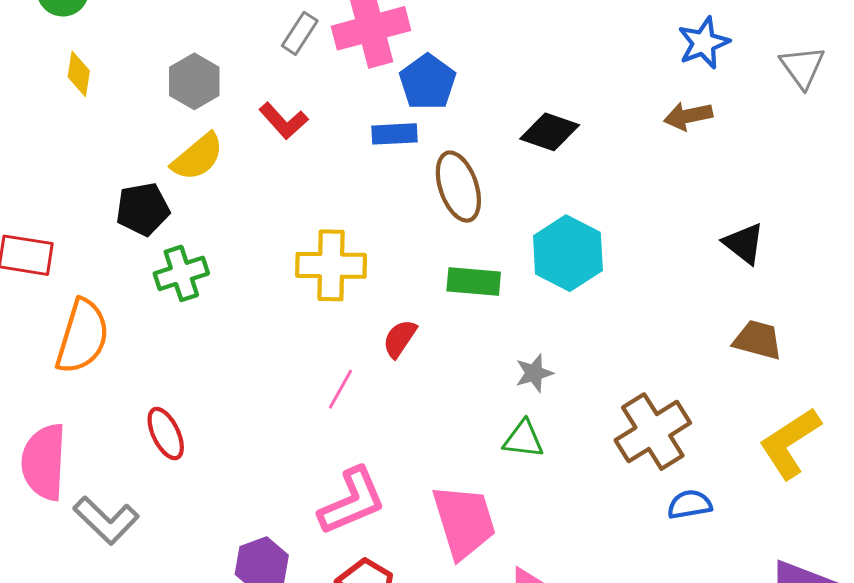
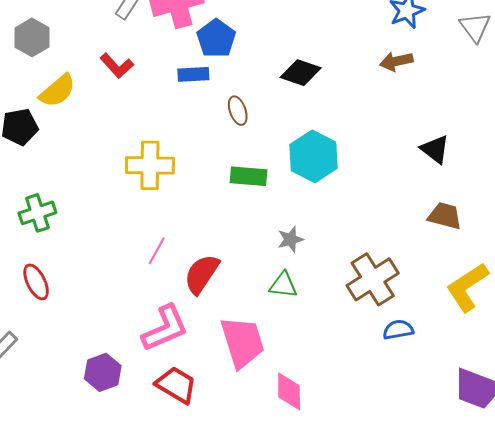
gray hexagon: (194, 81) -> (32, 37), moved
brown ellipse: (458, 187) -> (238, 111), size x0.6
green cross: (181, 273) -> (37, 213), moved
red semicircle: (400, 339) -> (202, 274), moved, size x1.5

